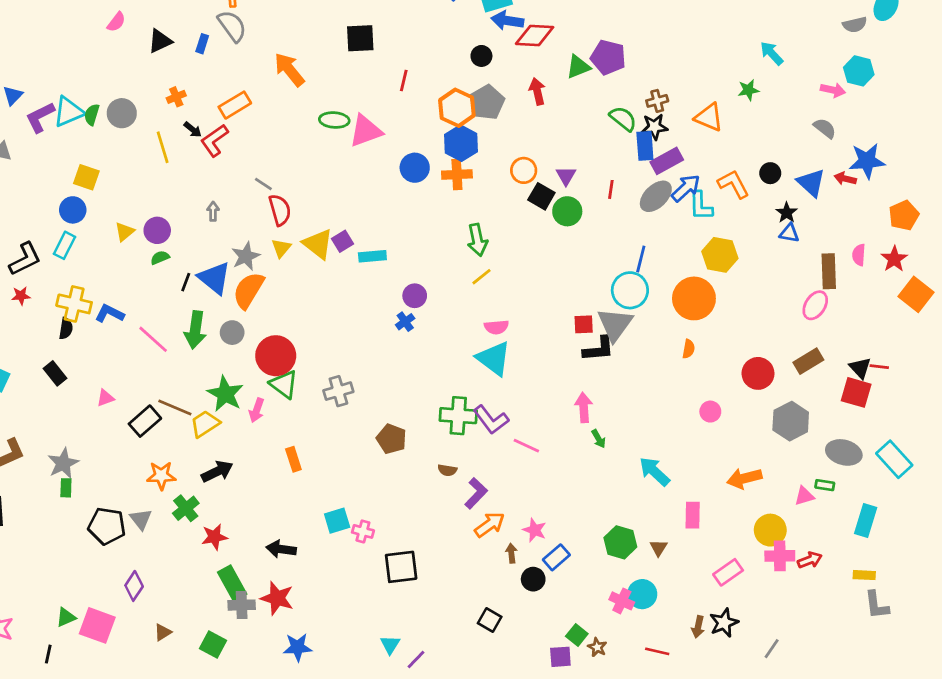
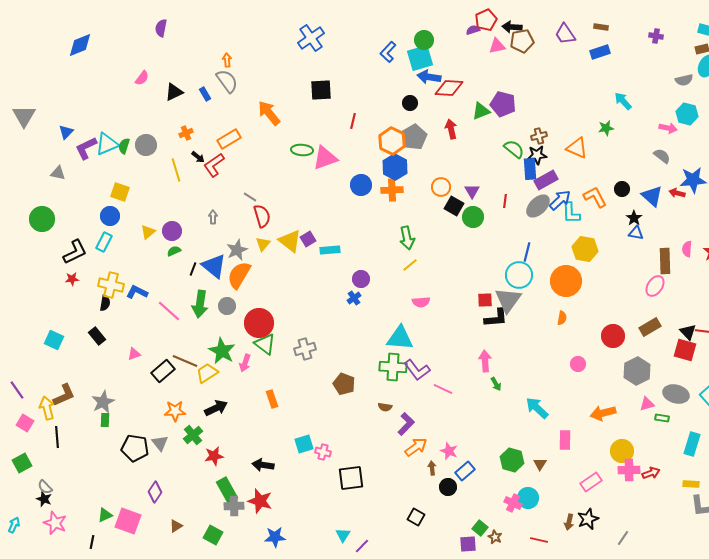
blue rectangle: (202, 44) -> (205, 94), turned -48
cyan triangle: (494, 358) -> (400, 338), moved, turned -32
pink triangle: (804, 496) -> (647, 404), moved

